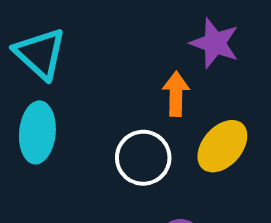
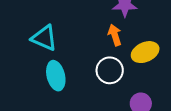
yellow ellipse: (222, 146) -> (145, 52), turned 44

